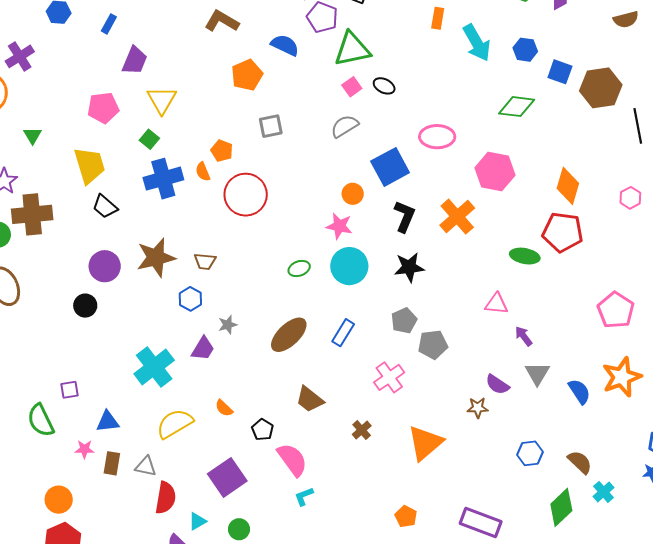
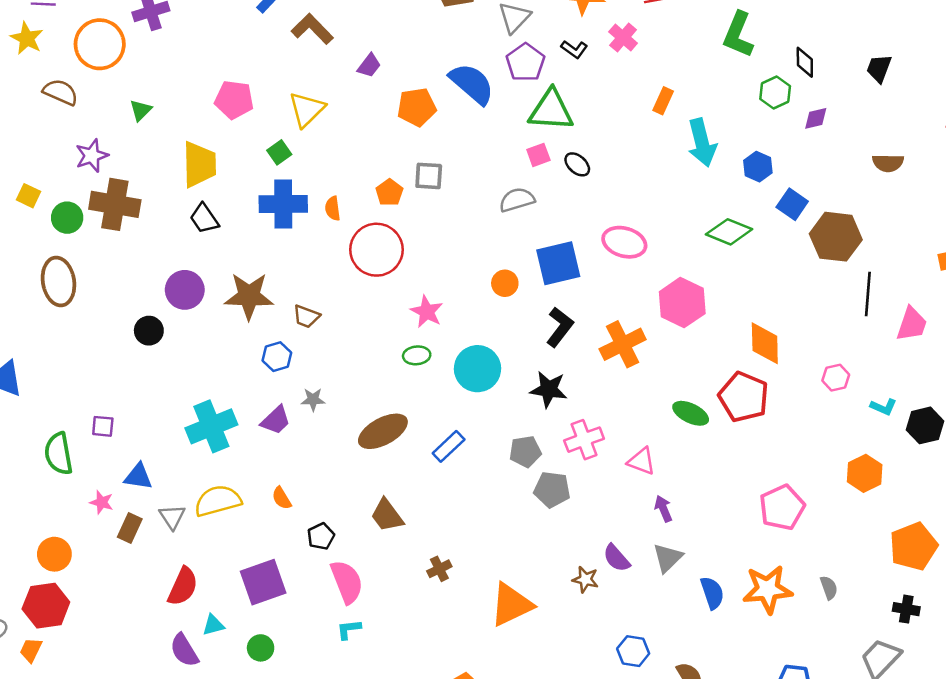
brown L-shape: (222, 21) -> (312, 29), moved
blue semicircle: (285, 45) -> (472, 84), size x1.4
purple trapezoid: (135, 61) -> (369, 65), moved, size x0.7
orange pentagon: (222, 151) -> (389, 193), moved
orange diamond: (568, 186) -> (765, 343), turned -33
pink star: (339, 226) -> (427, 312), moved
pink cross: (389, 377) -> (584, 440), moved
gray triangle: (146, 466) -> (172, 517), moved, turned 30

